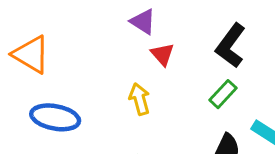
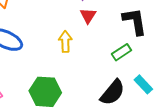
black L-shape: (231, 46) -> (135, 21), turned 120

